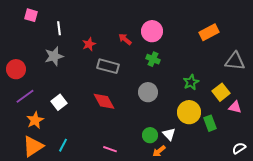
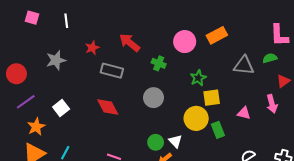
white line: (59, 28) -> (66, 21), moved
pink circle: (152, 31) -> (185, 42), moved
red arrow: (125, 39) -> (130, 43), size x1.5
green star: (191, 82) -> (198, 78), moved
yellow square: (221, 92) -> (212, 98), moved, turned 30

